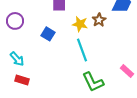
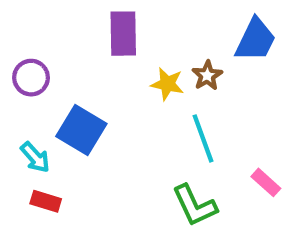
blue square: (48, 34) -> (81, 130), moved, size x1.6
cyan line: (82, 50) -> (203, 138), moved

